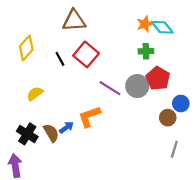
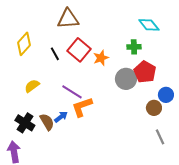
orange star: (145, 24) -> (101, 58), moved
purple line: (110, 88) -> (72, 92), moved
gray line: (174, 149) -> (160, 137), turned -42

